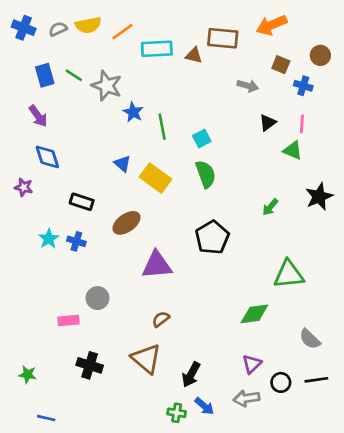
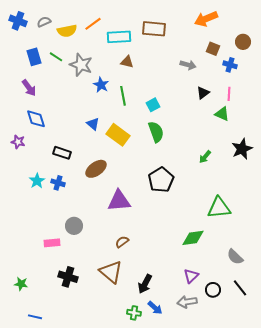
yellow semicircle: (88, 25) -> (67, 31), moved
brown rectangle: (223, 38) -> (154, 29), moved
brown triangle: (194, 55) -> (127, 62), moved
black line: (316, 380) -> (240, 288), turned 60

